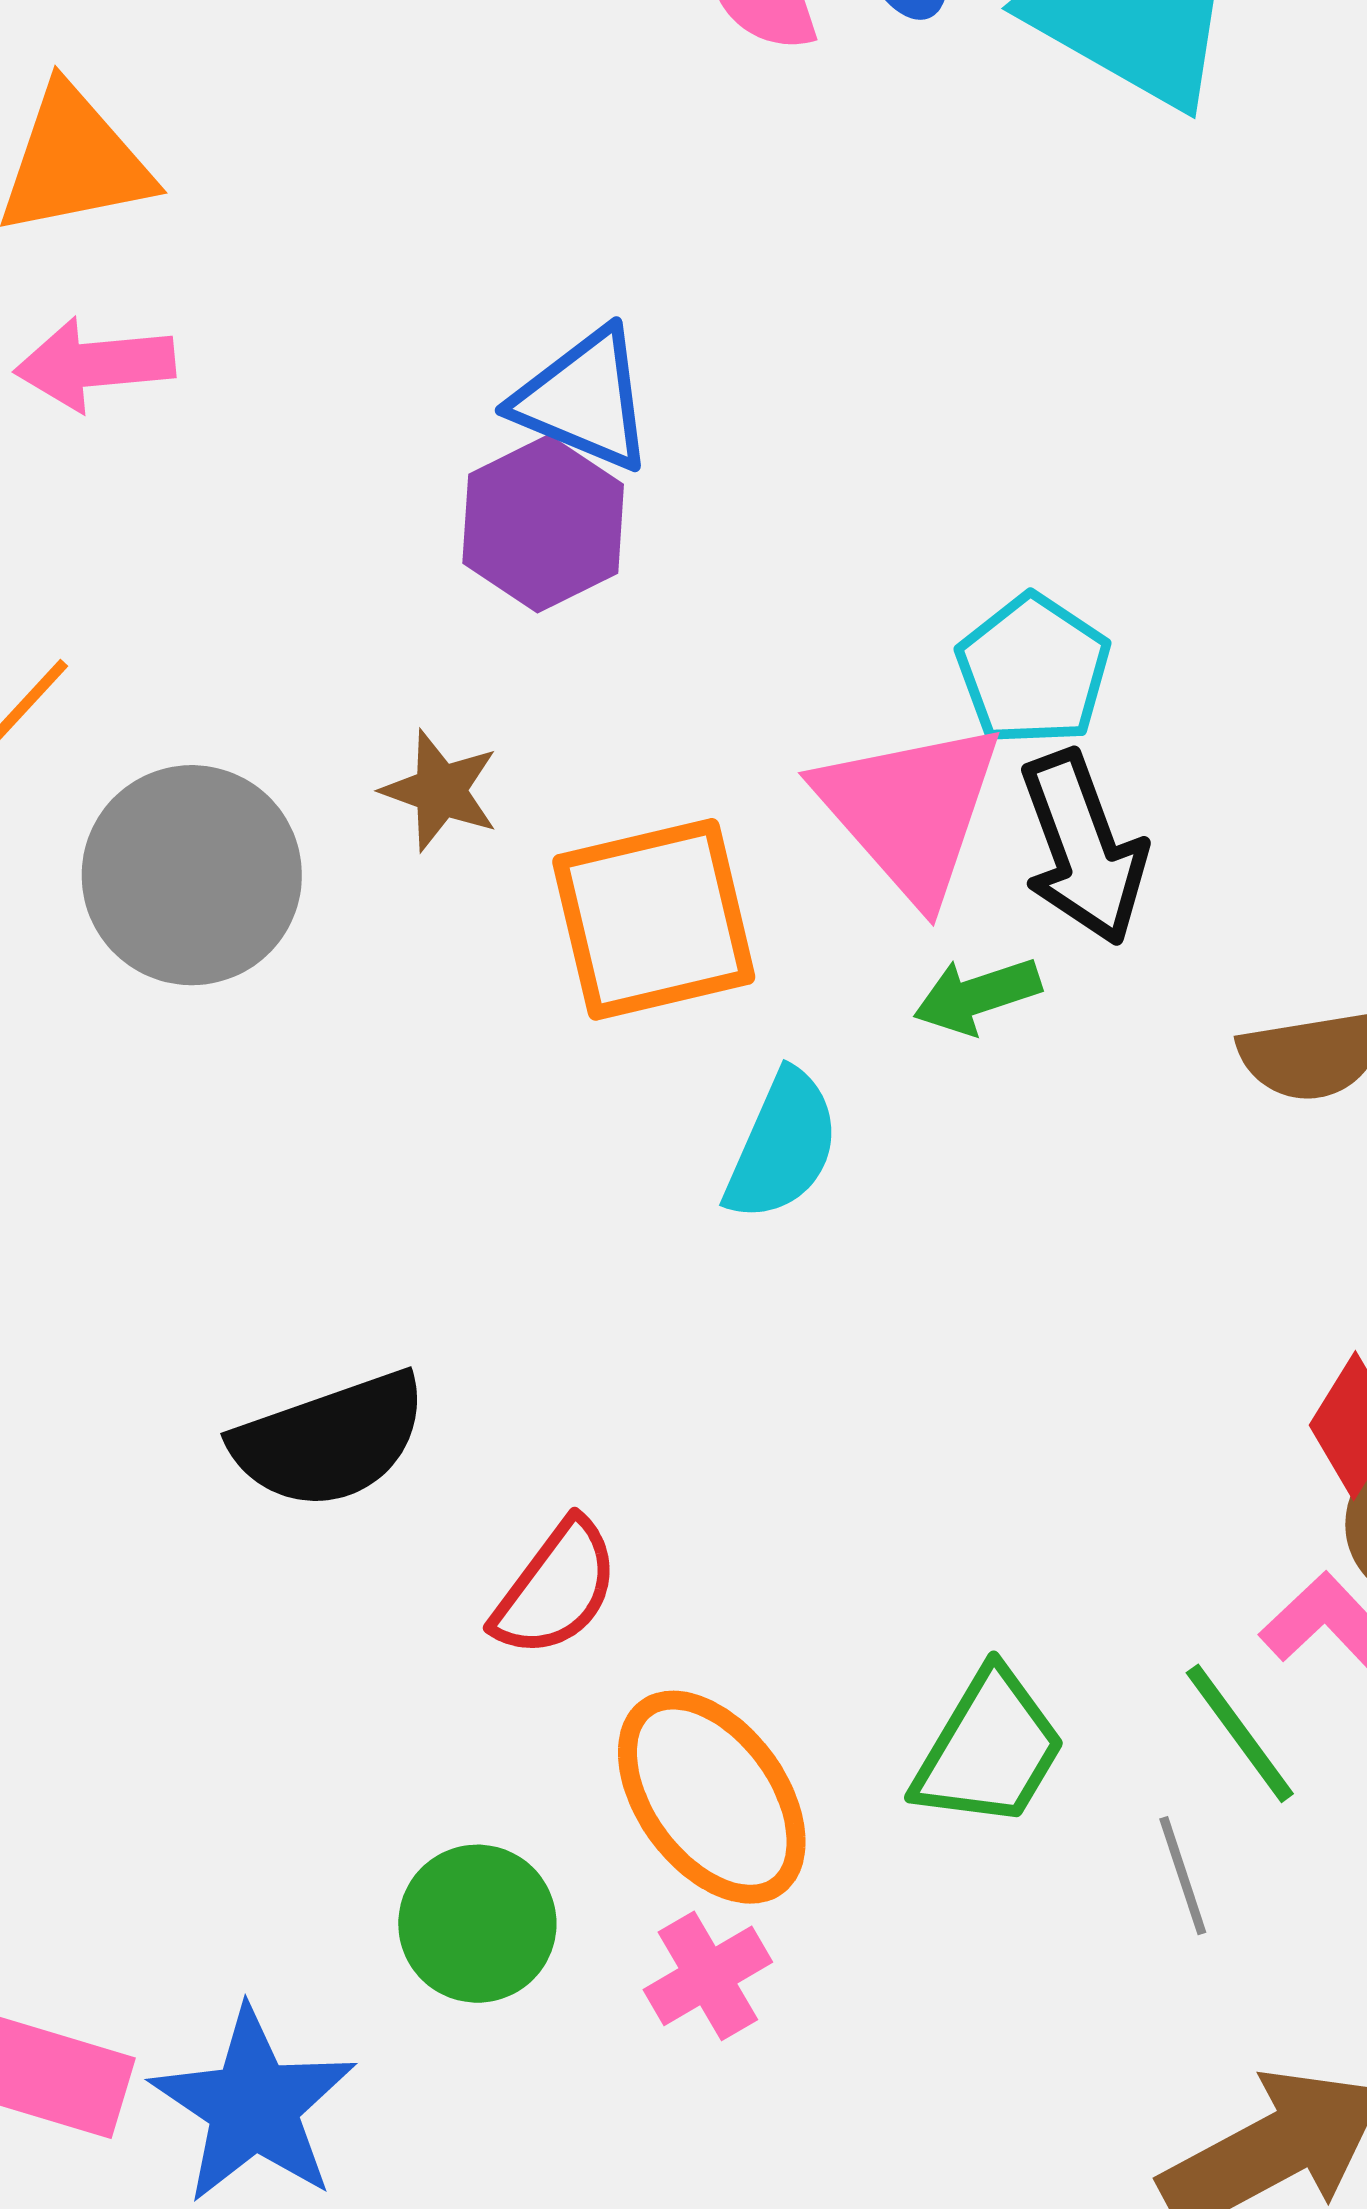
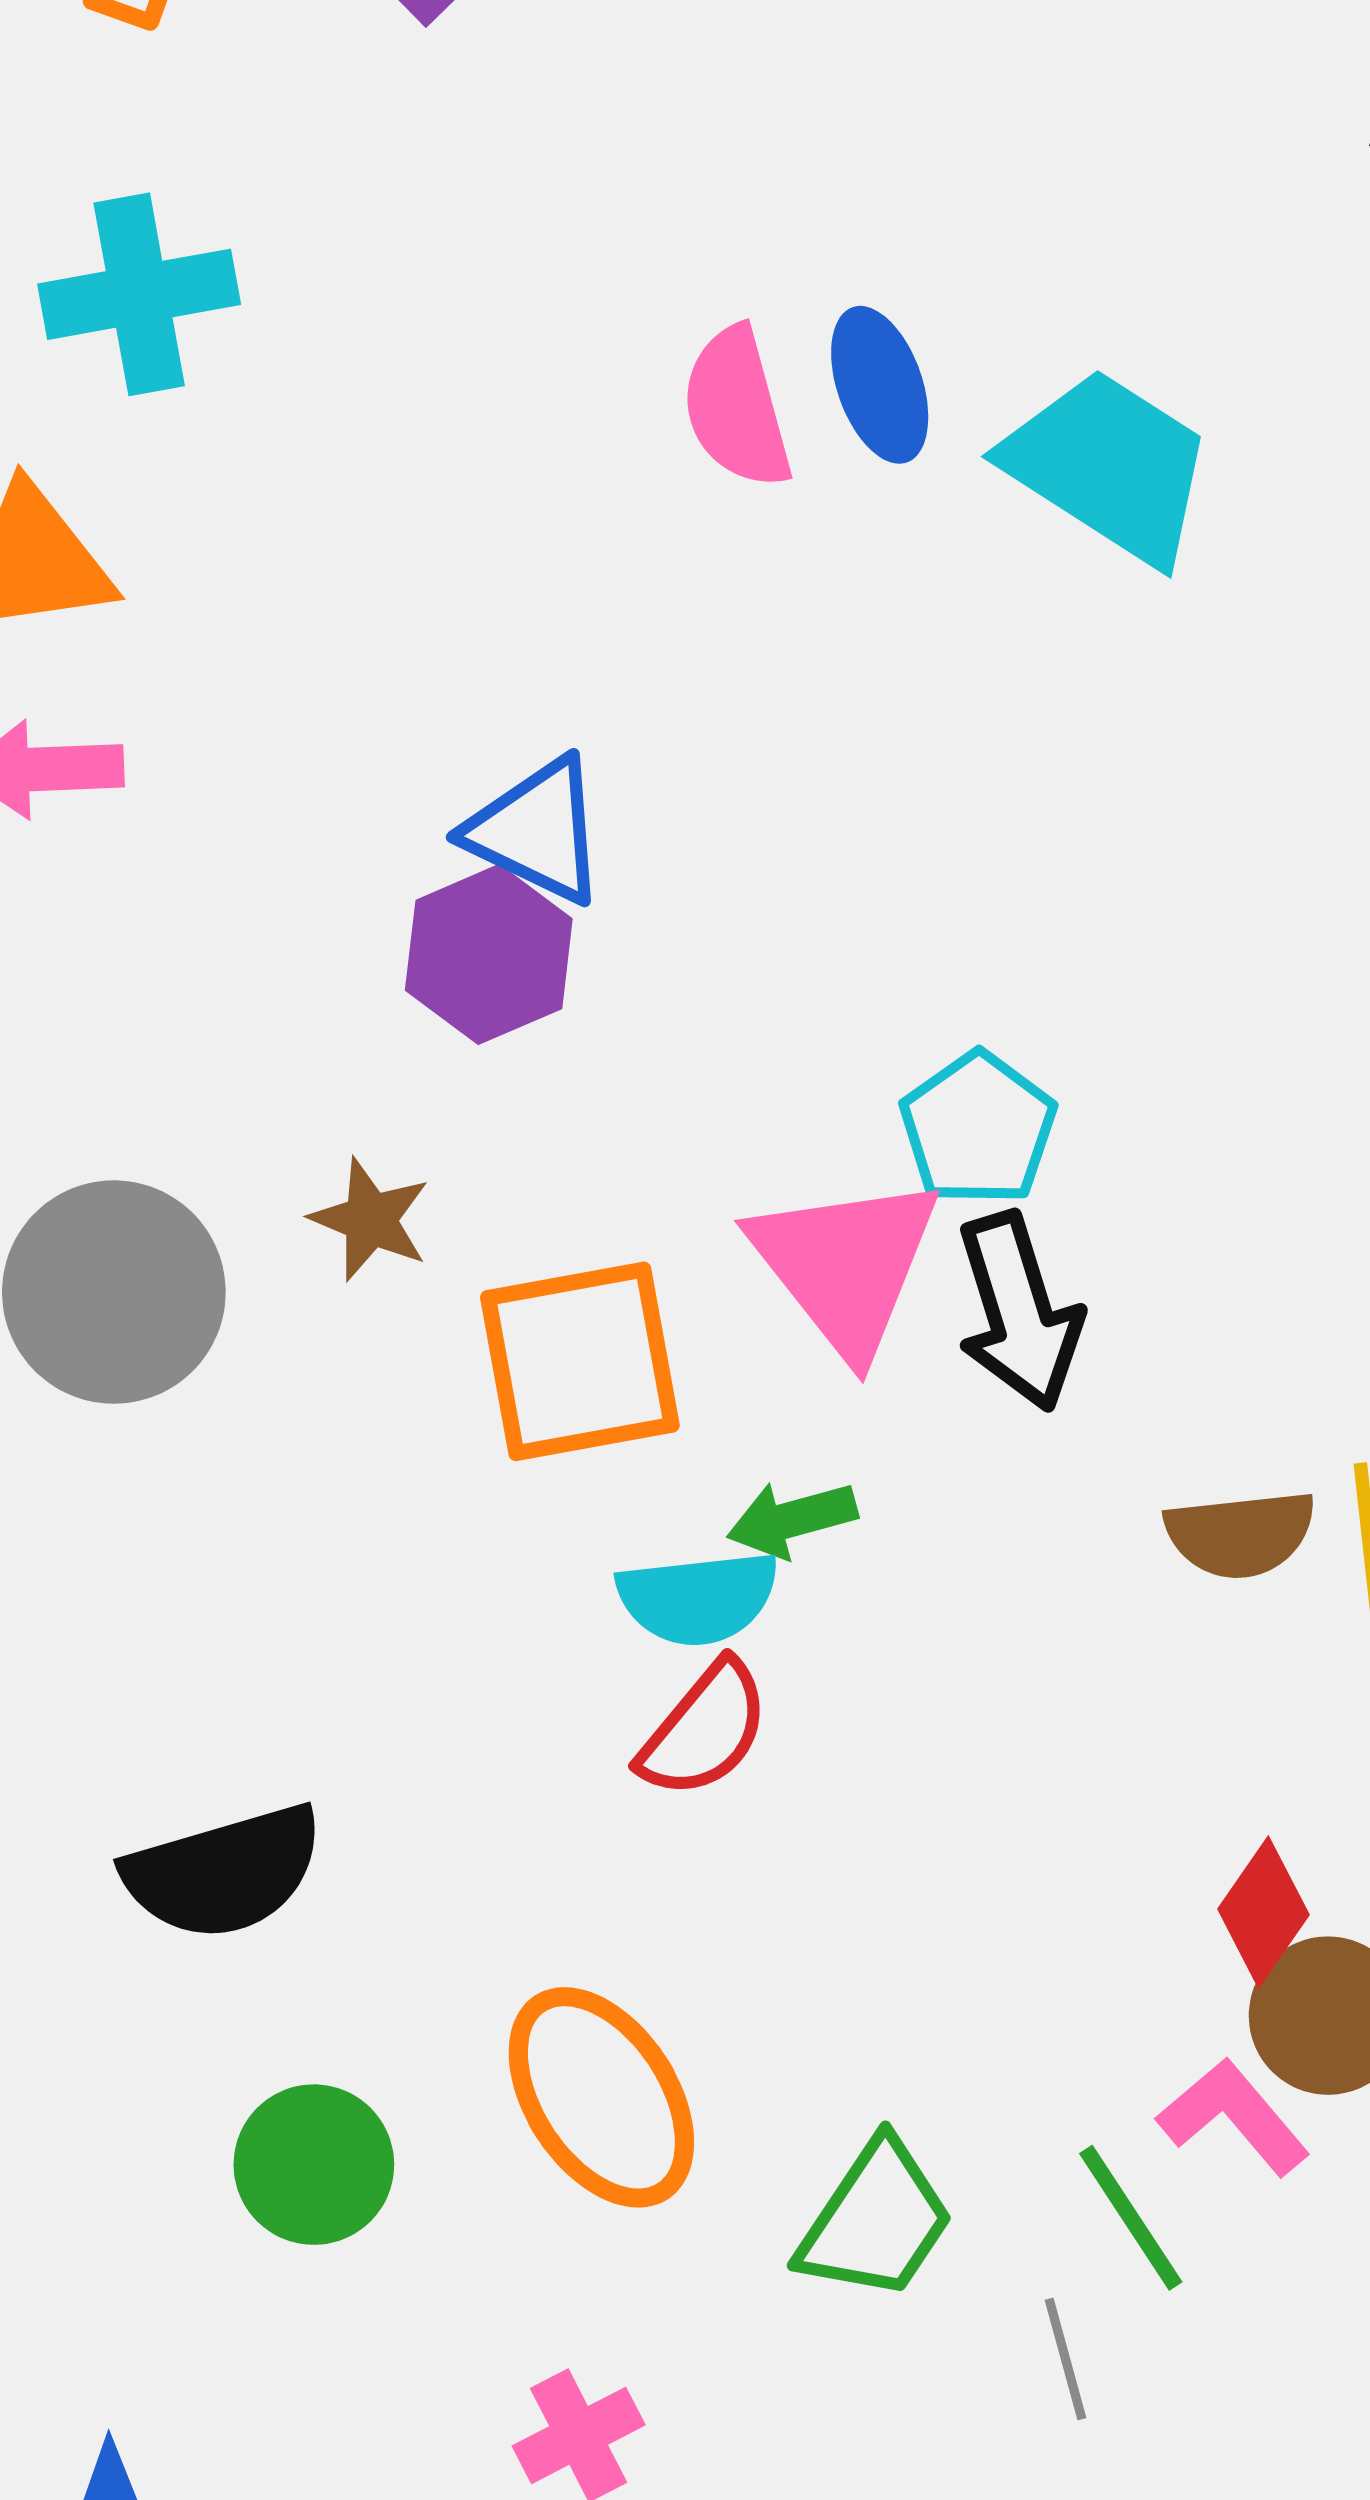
green arrow: (977, 996) -> (792, 1519), moved
cyan semicircle: (782, 1146) -> (698, 1598), turned 57
red semicircle: (556, 1589) -> (704, 1730), moved
orange ellipse: (712, 1797) -> (601, 2097), moved
green circle: (477, 1924) -> (314, 2165), moved

